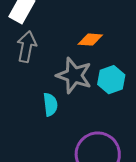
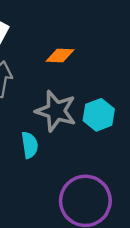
orange diamond: (90, 40) -> (60, 55), moved

